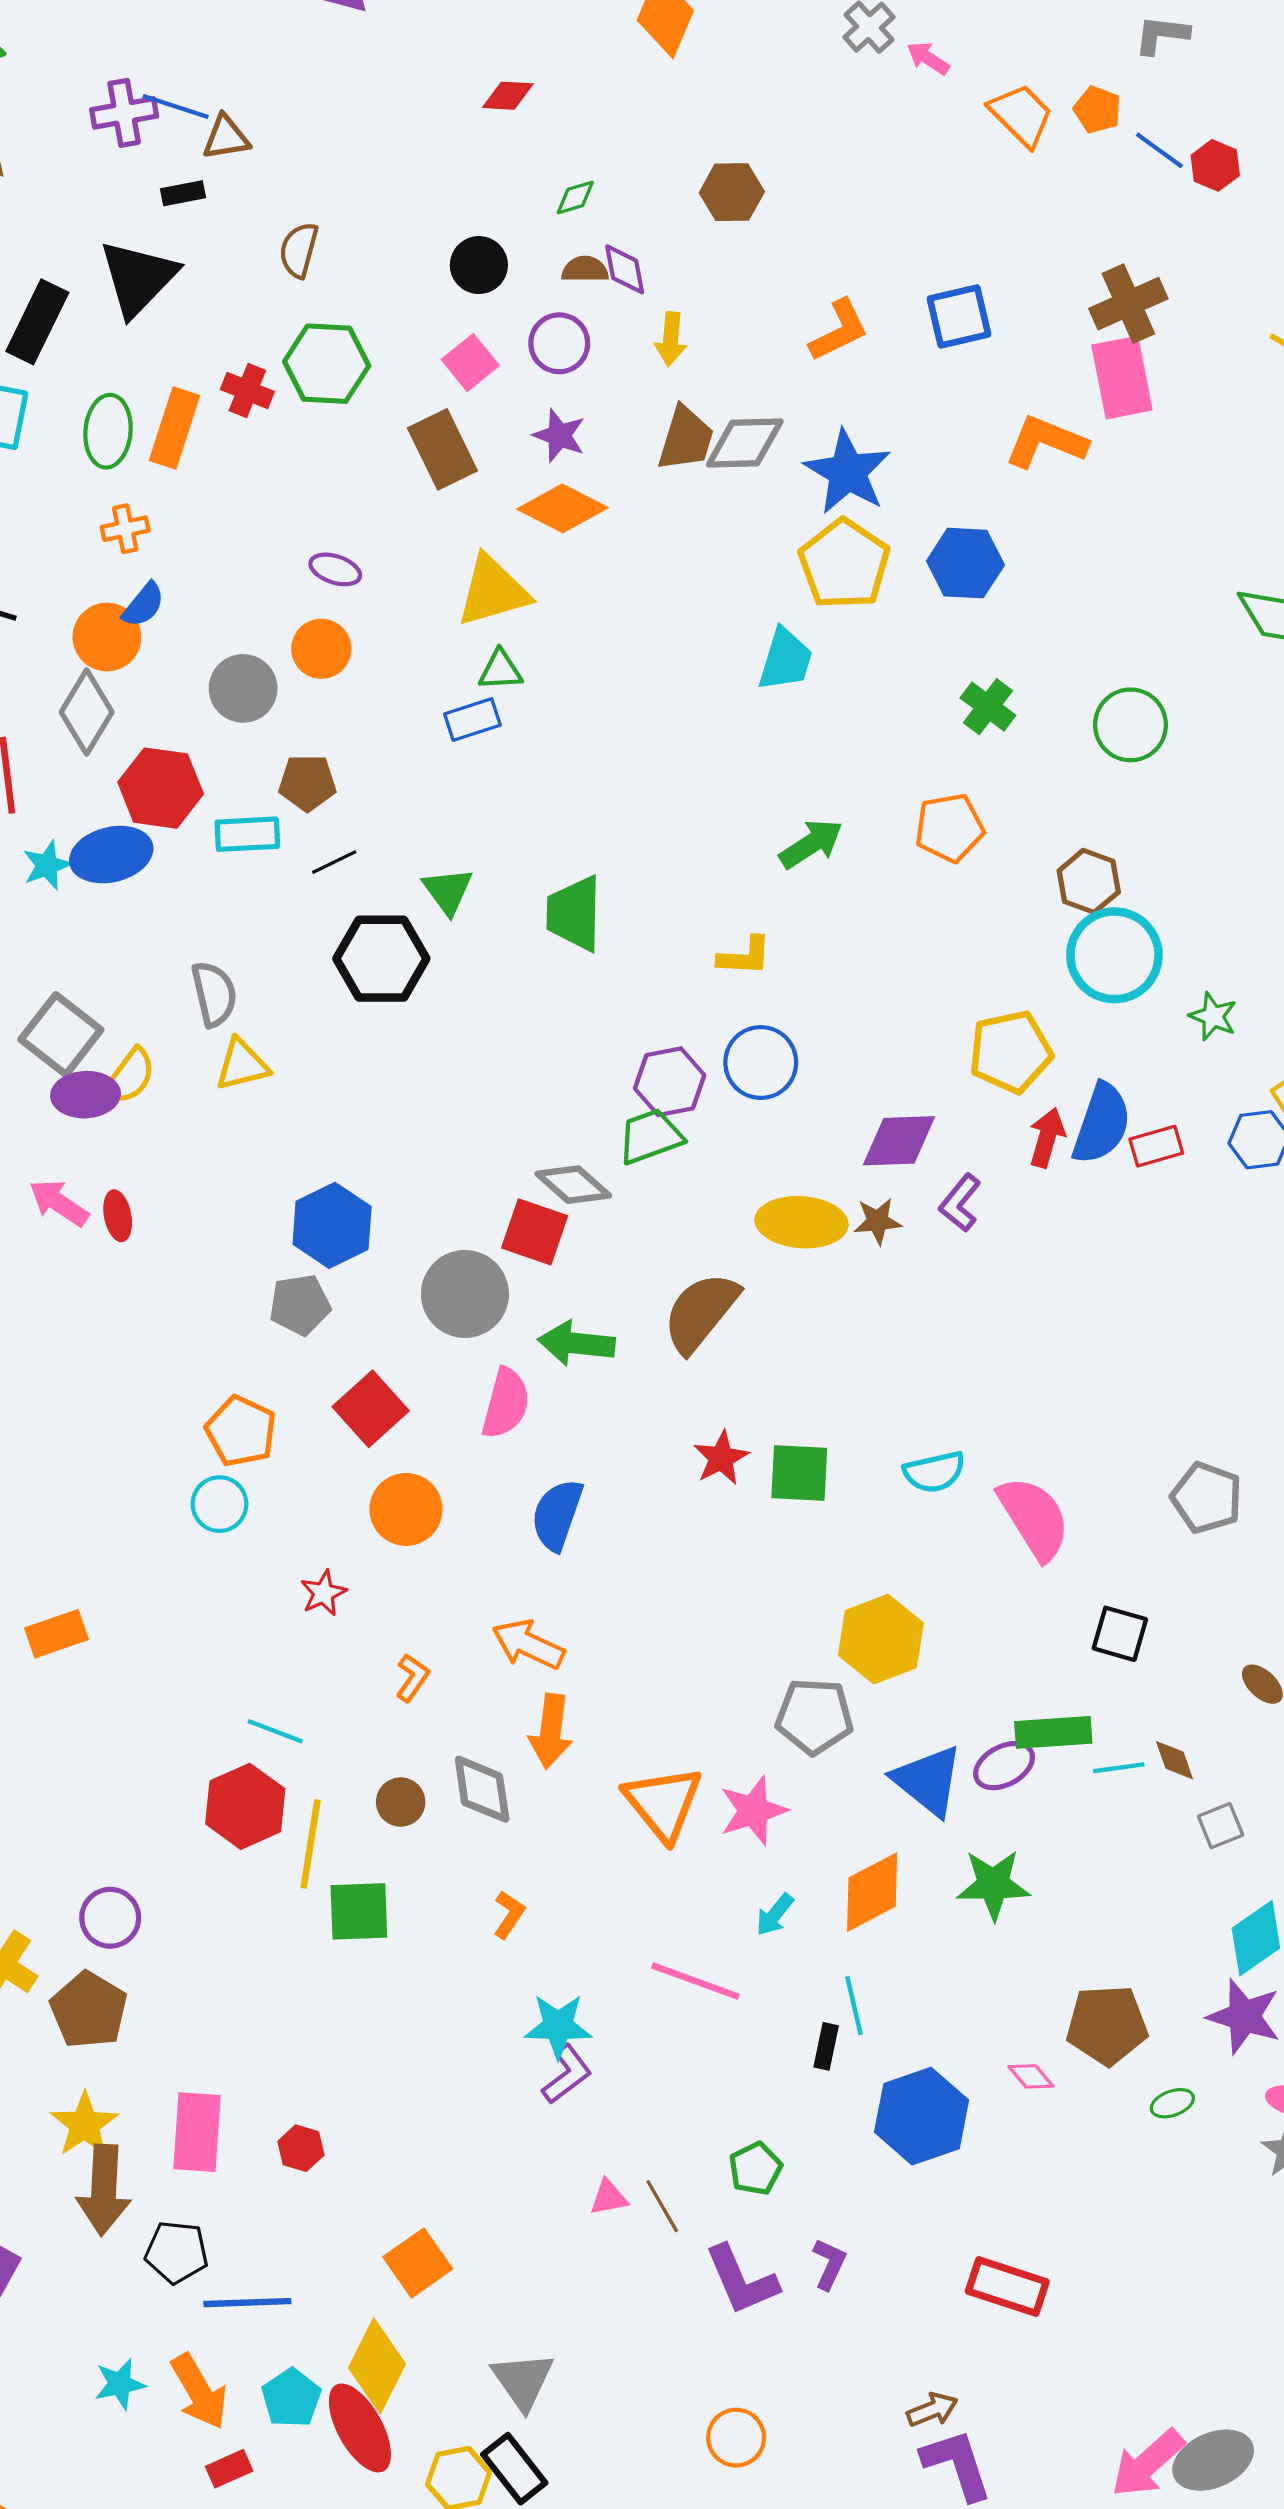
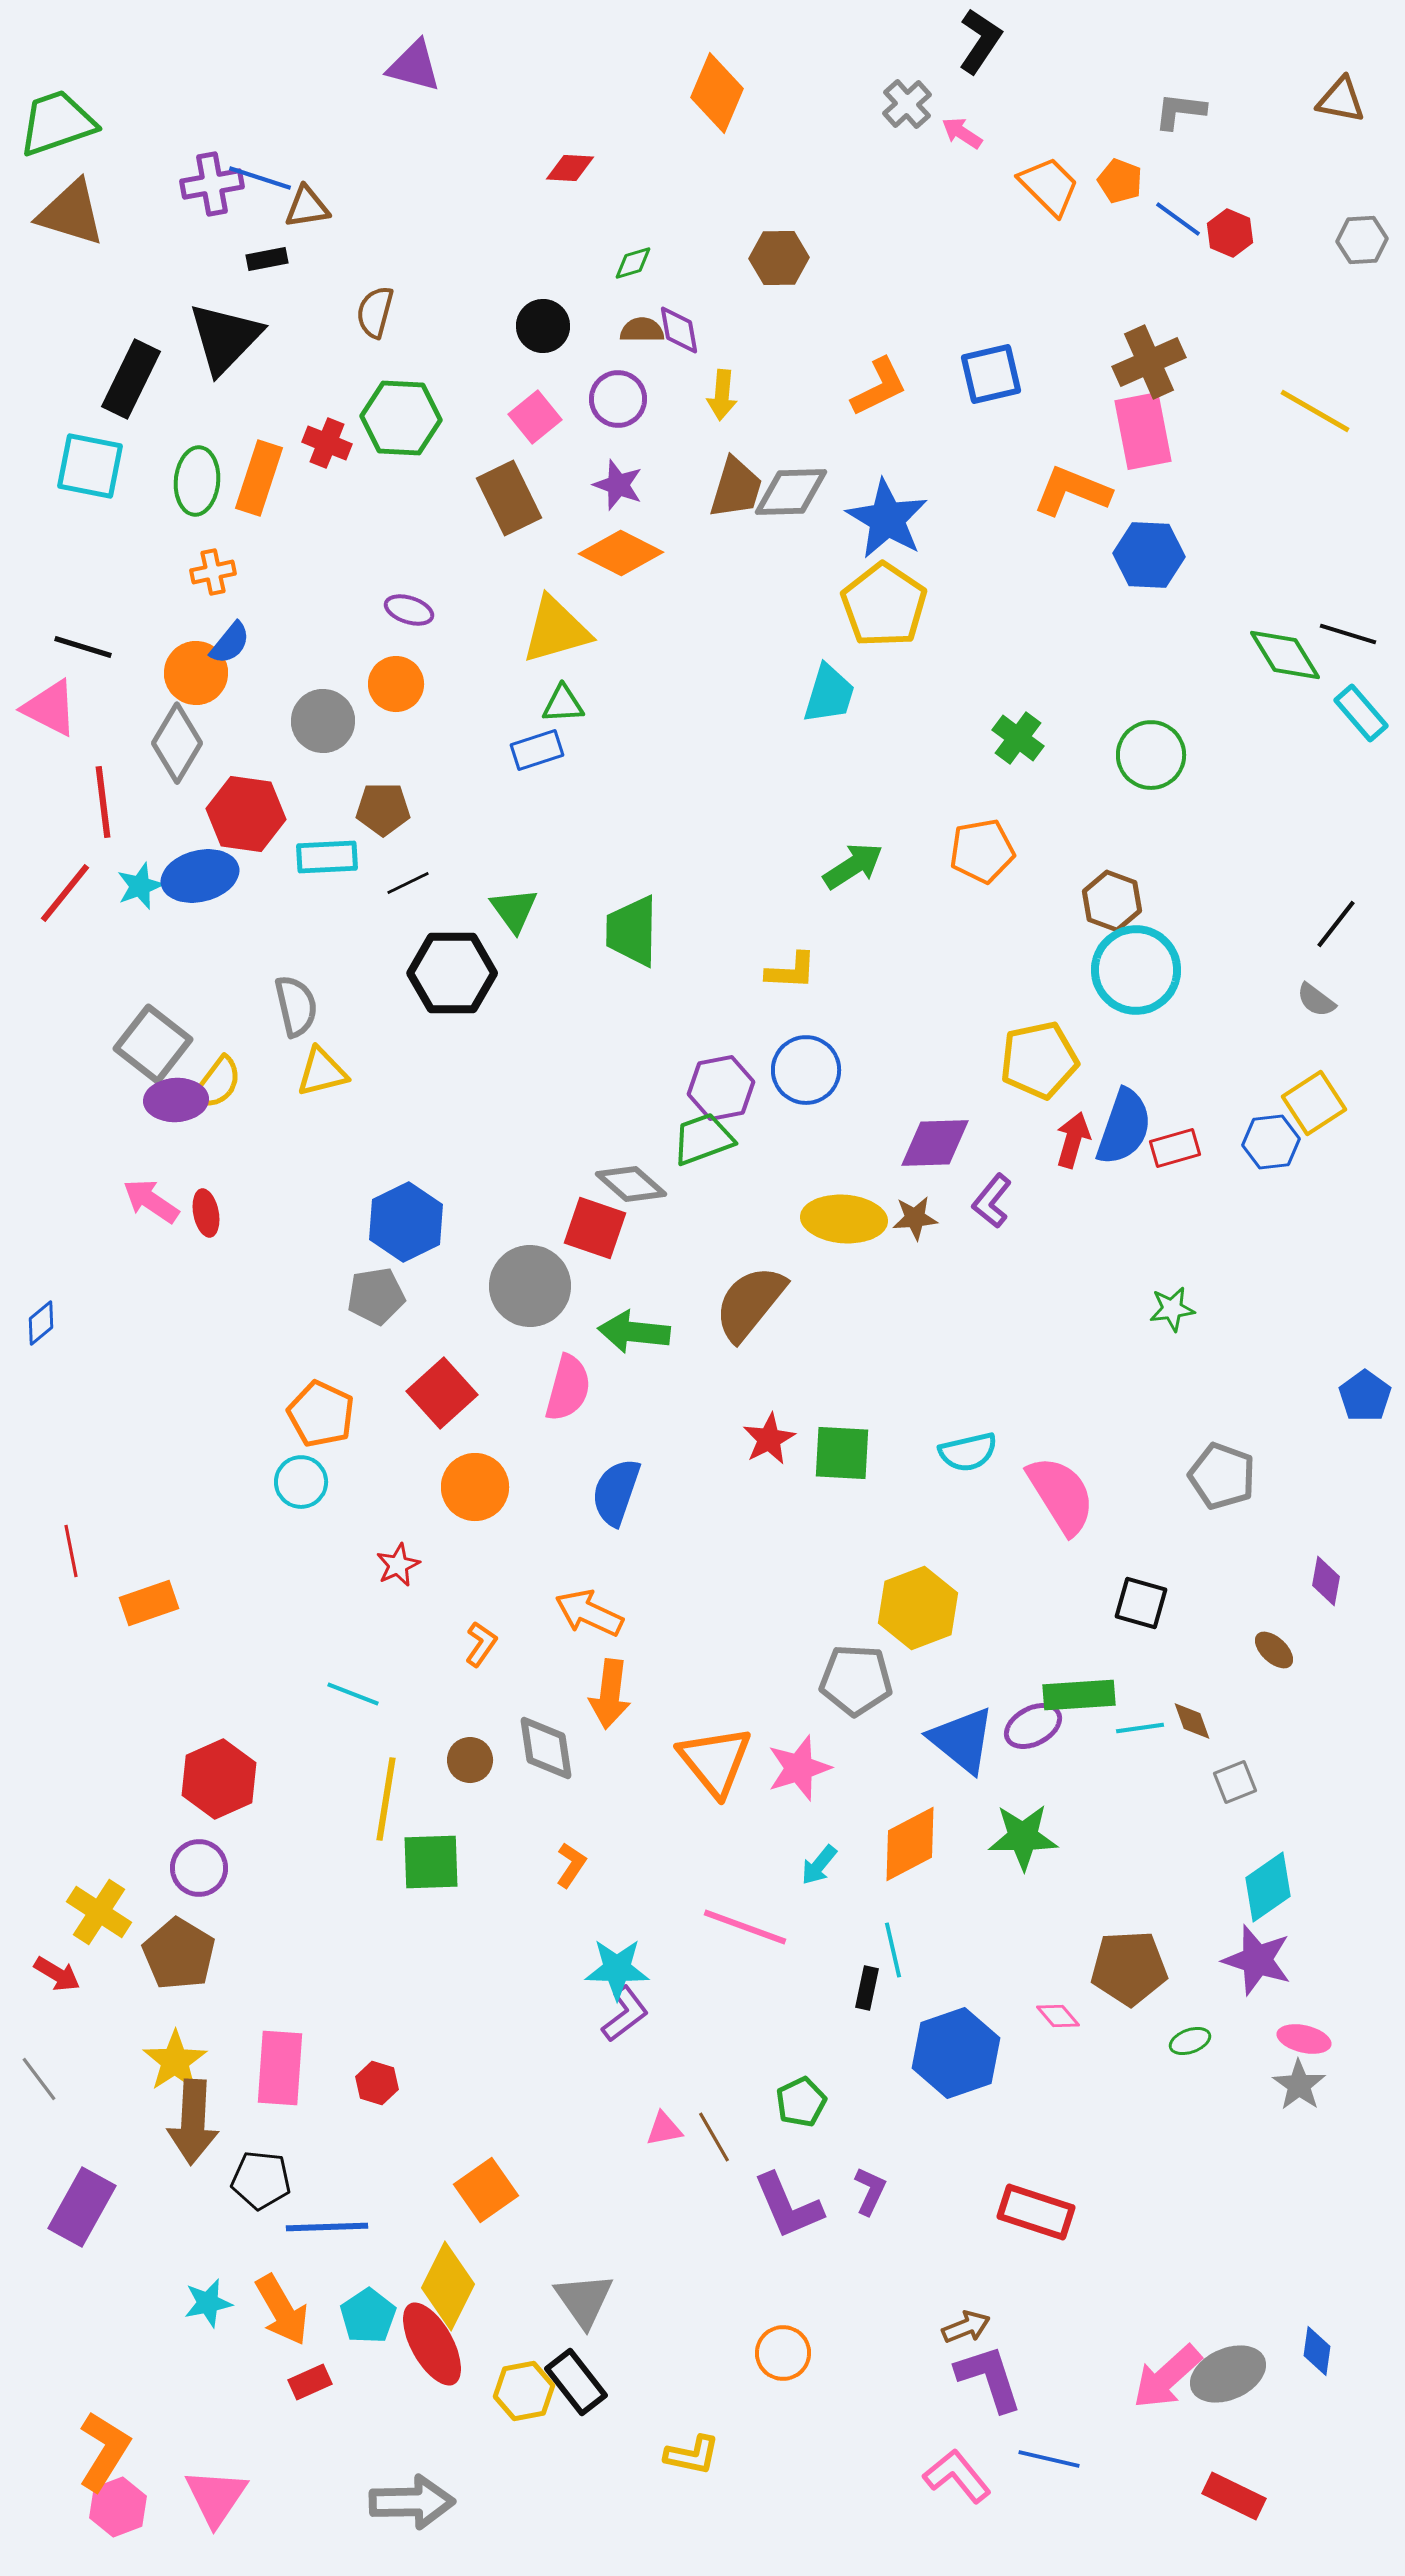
blue hexagon: (965, 563) -> (1149, 555), moved
green star: (1213, 1016) -> (1172, 1309), moved, turned -30
red hexagon: (245, 1806) -> (219, 1779), moved

